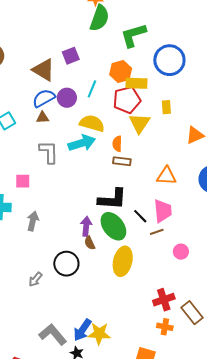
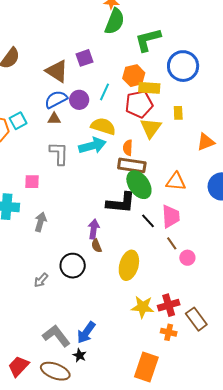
brown rectangle: (122, 161) -> (132, 165), size x1.5
green ellipse: (113, 226) -> (139, 185), moved
brown line: (157, 232) -> (172, 243), moved, turned 72
yellow star: (99, 334) -> (143, 307), moved

